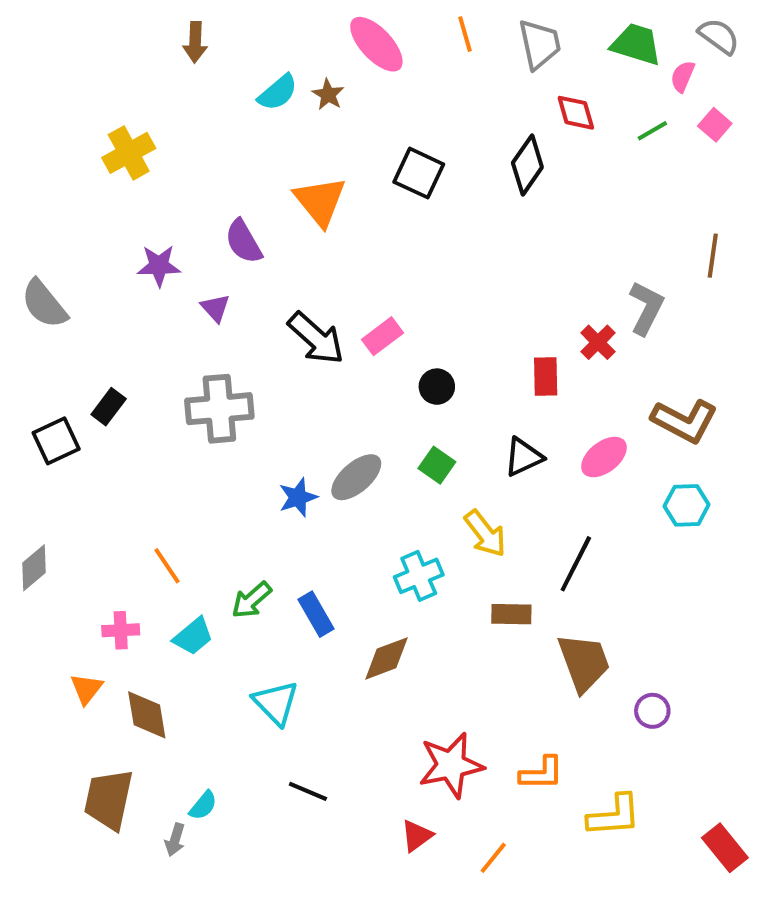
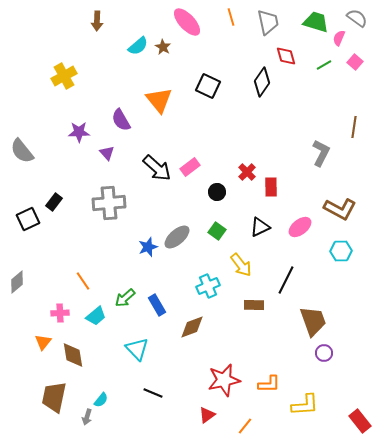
red cross: (598, 342) -> (247, 172), moved
brown trapezoid: (584, 662) -> (313, 321), moved

